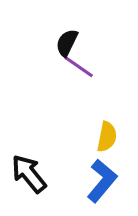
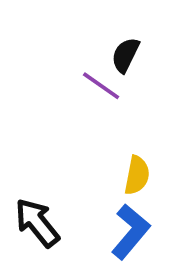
black semicircle: (67, 43) -> (125, 55), moved

